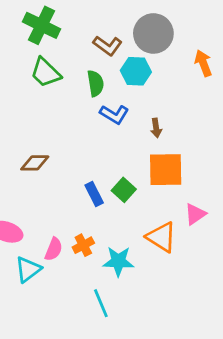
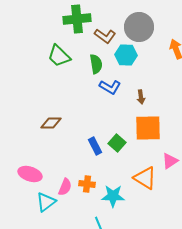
green cross: (41, 25) -> (77, 19), moved, turned -32
orange cross: (83, 245) -> (87, 184), turned 35

